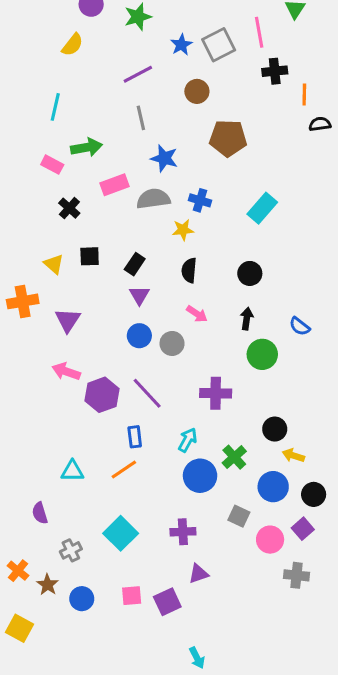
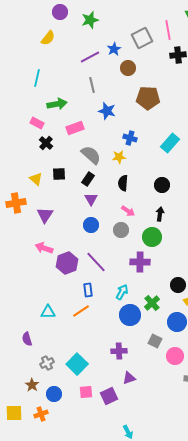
blue star: (181, 45) -> (114, 49), moved
pink rectangle: (52, 165) -> (37, 123), moved
gray semicircle: (153, 199) -> (91, 155), moved, turned 50
gray circle: (172, 343) -> (121, 230), moved
green circle: (262, 354) -> (152, 237), moved
cyan square: (121, 533) -> (77, 364), moved
orange cross: (18, 571) -> (41, 414), moved, turned 32
yellow square: (20, 628) -> (14, 413), turned -30

